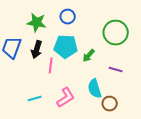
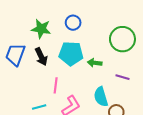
black arrow: (37, 50) -> (41, 57), turned -42
green arrow: (89, 56) -> (95, 63), turned 56
pink line: (51, 66) -> (56, 85), moved

